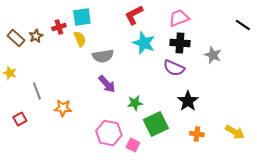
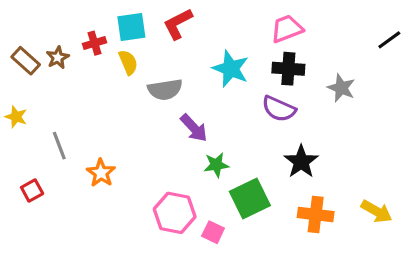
red L-shape: (134, 15) -> (178, 24), moved
black line: (243, 25) -> (389, 40), turned -70
purple arrow: (107, 84) -> (194, 128), moved
orange star: (63, 108) -> (101, 173), turned 30
orange cross: (197, 134) -> (316, 215), size x1.5

